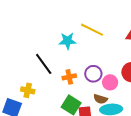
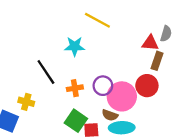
yellow line: (92, 30) -> (97, 20), moved
pink circle: (110, 82) -> (122, 96), size x1.6

